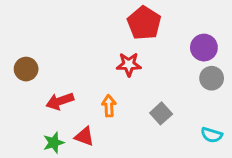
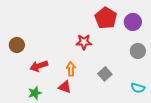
red pentagon: (144, 23) -> (106, 18), moved
purple circle: (204, 48) -> (133, 22), moved
red triangle: (84, 136) -> (65, 87), moved

